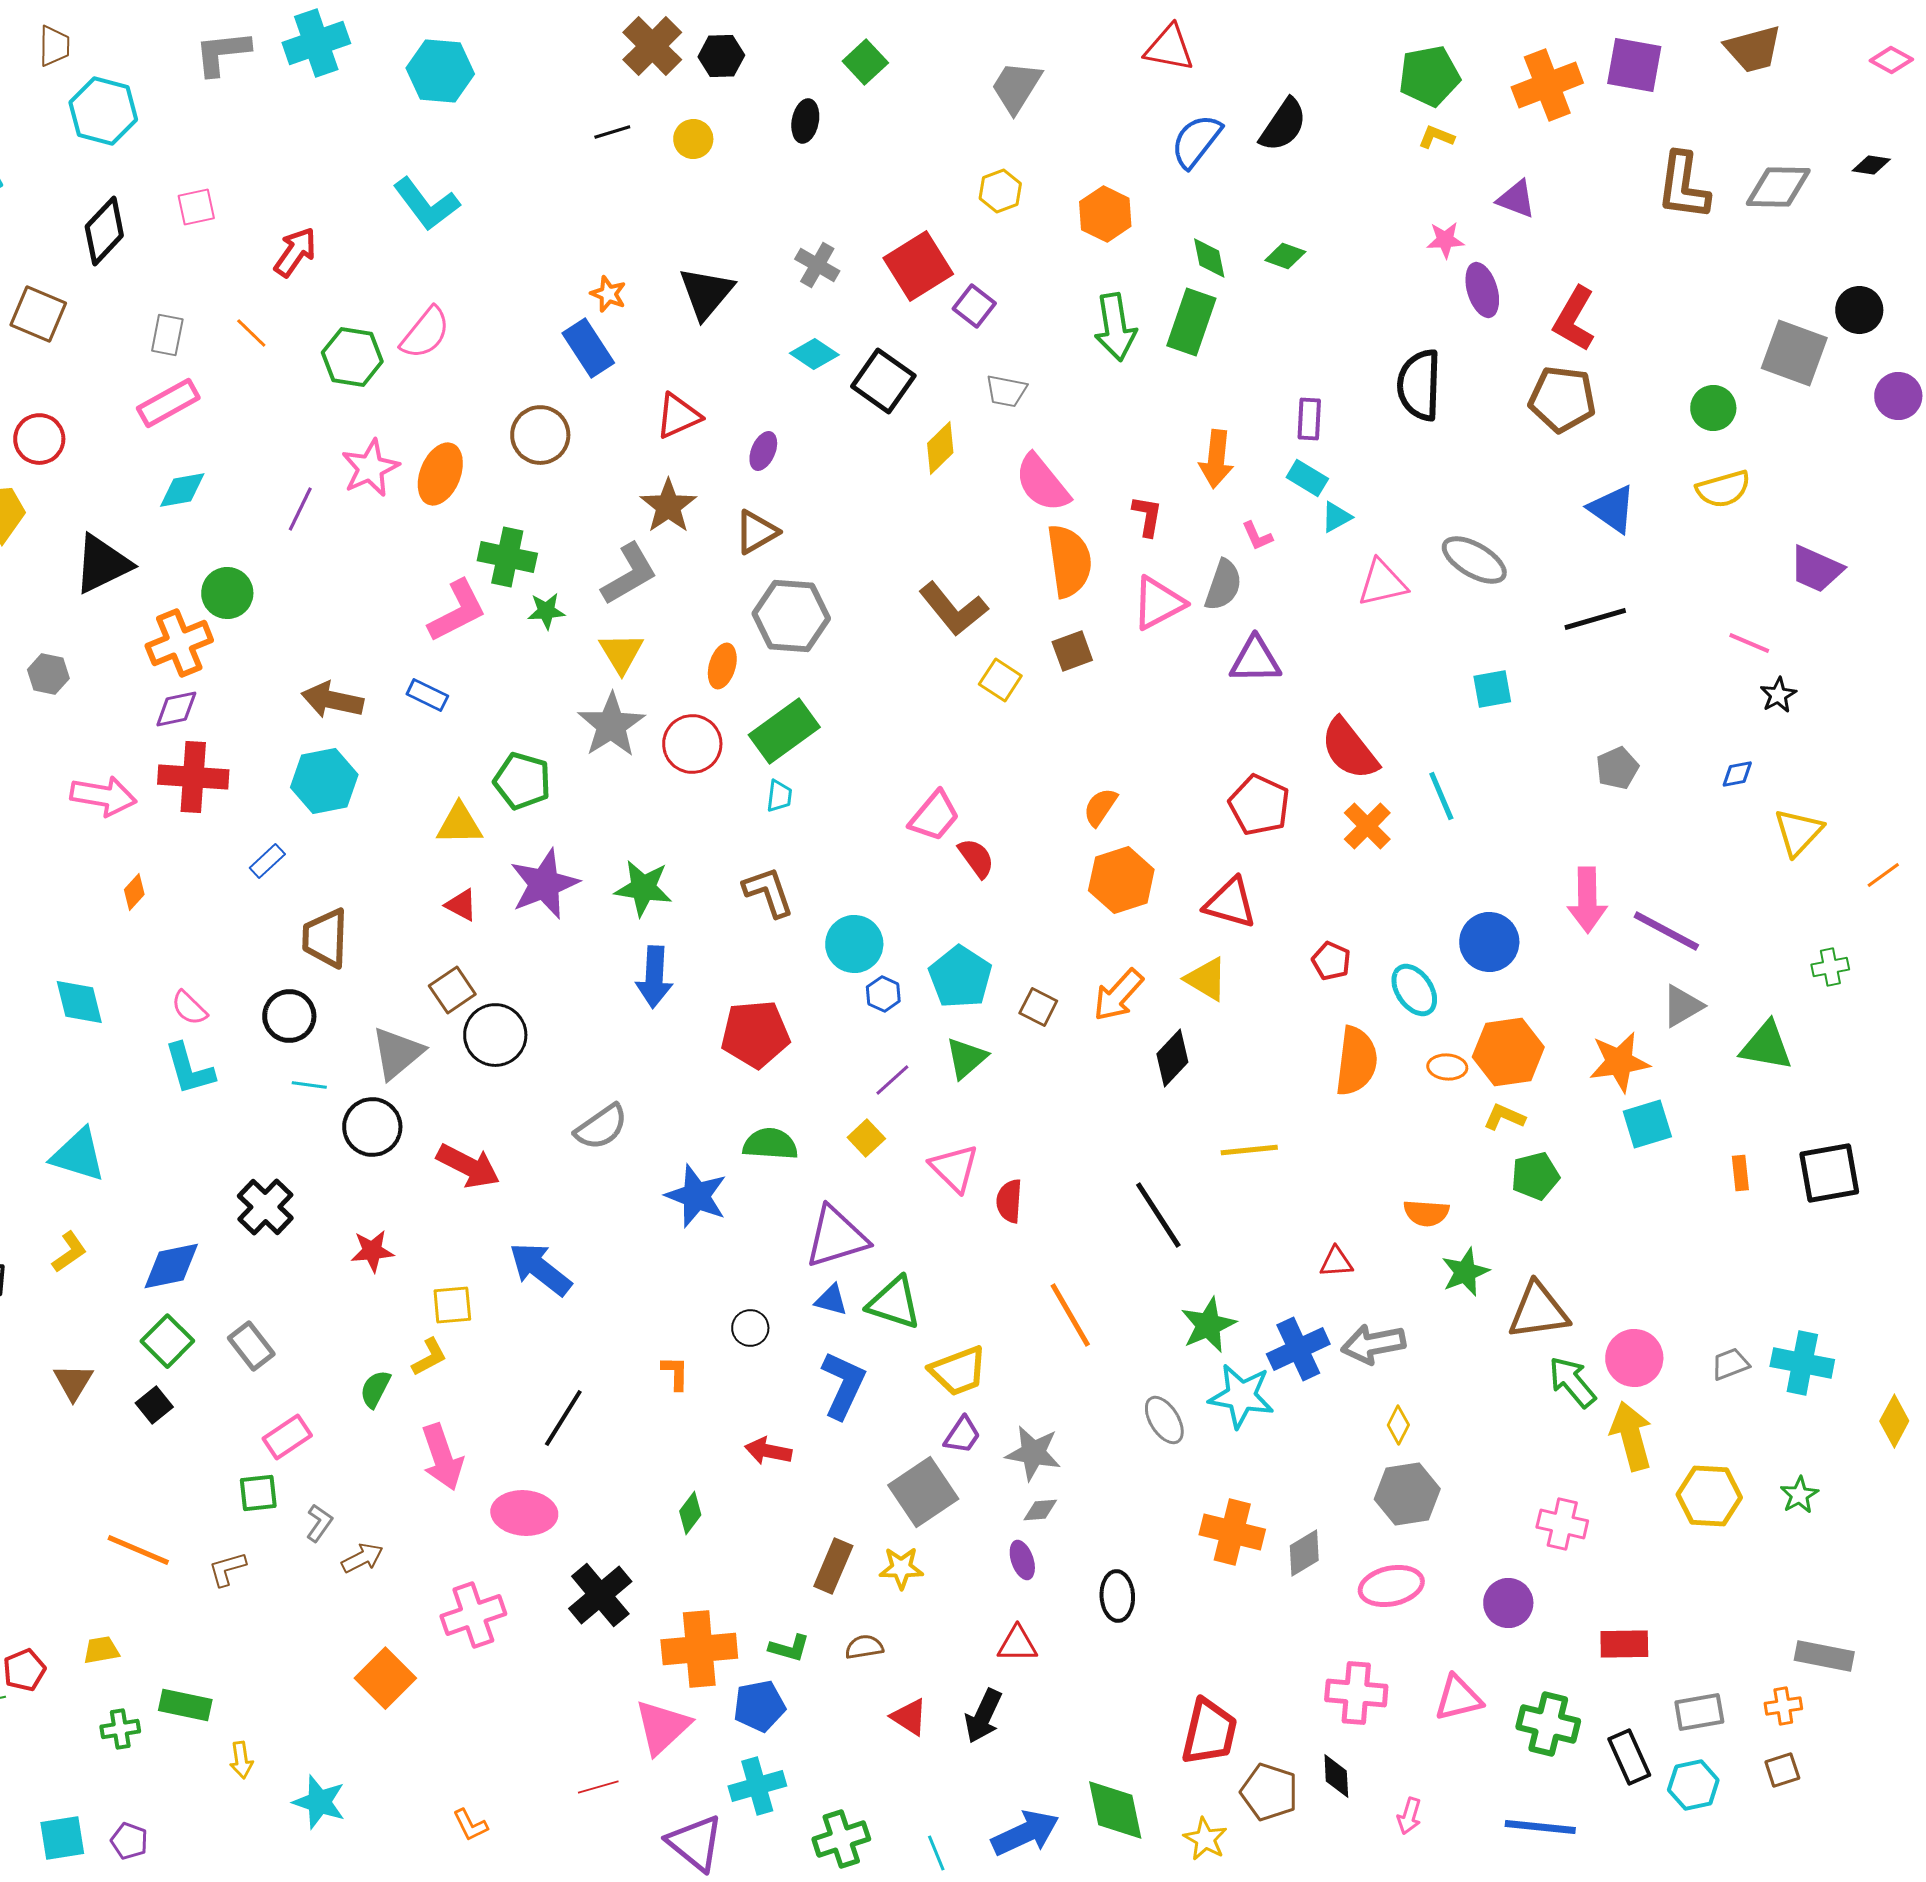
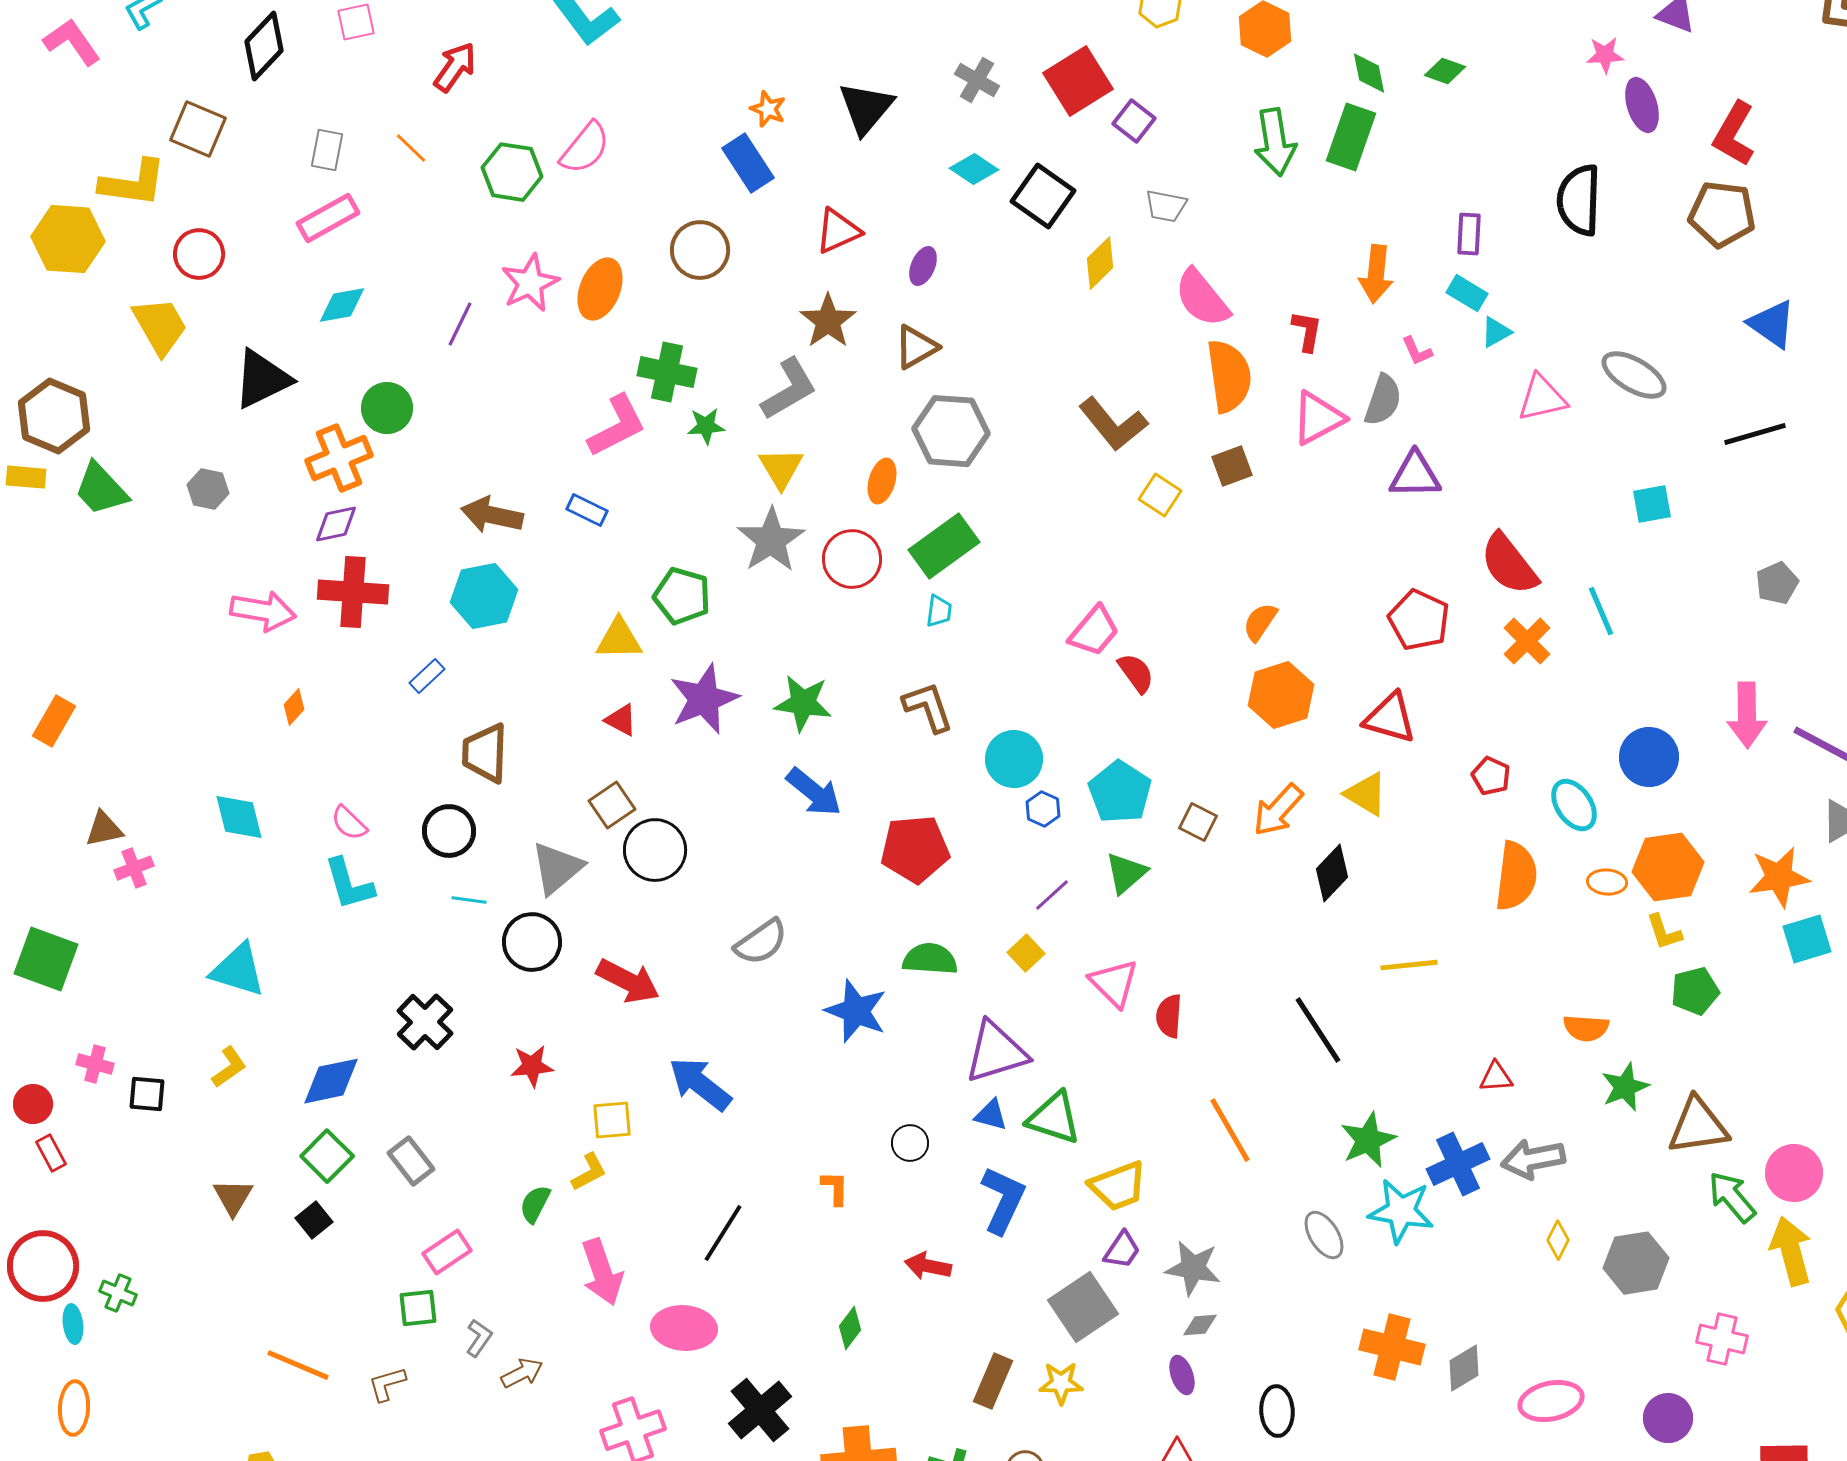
blue arrow: (654, 977) -> (814, 792), turned -54
yellow L-shape: (1504, 1117) -> (1664, 932), turned -132
gray hexagon: (1407, 1494) -> (1636, 1263), moved

